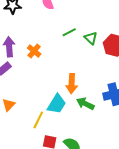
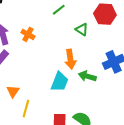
green triangle: (91, 38) -> (82, 29), moved
yellow line: (38, 120) -> (26, 109), moved

